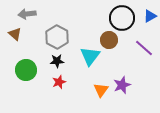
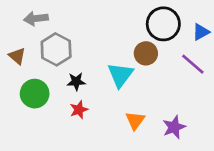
blue triangle: (150, 16) -> (201, 32), moved
brown triangle: (15, 34) -> (17, 56), moved
gray hexagon: (57, 37) -> (56, 49), moved
purple star: (122, 85) -> (174, 127), moved

